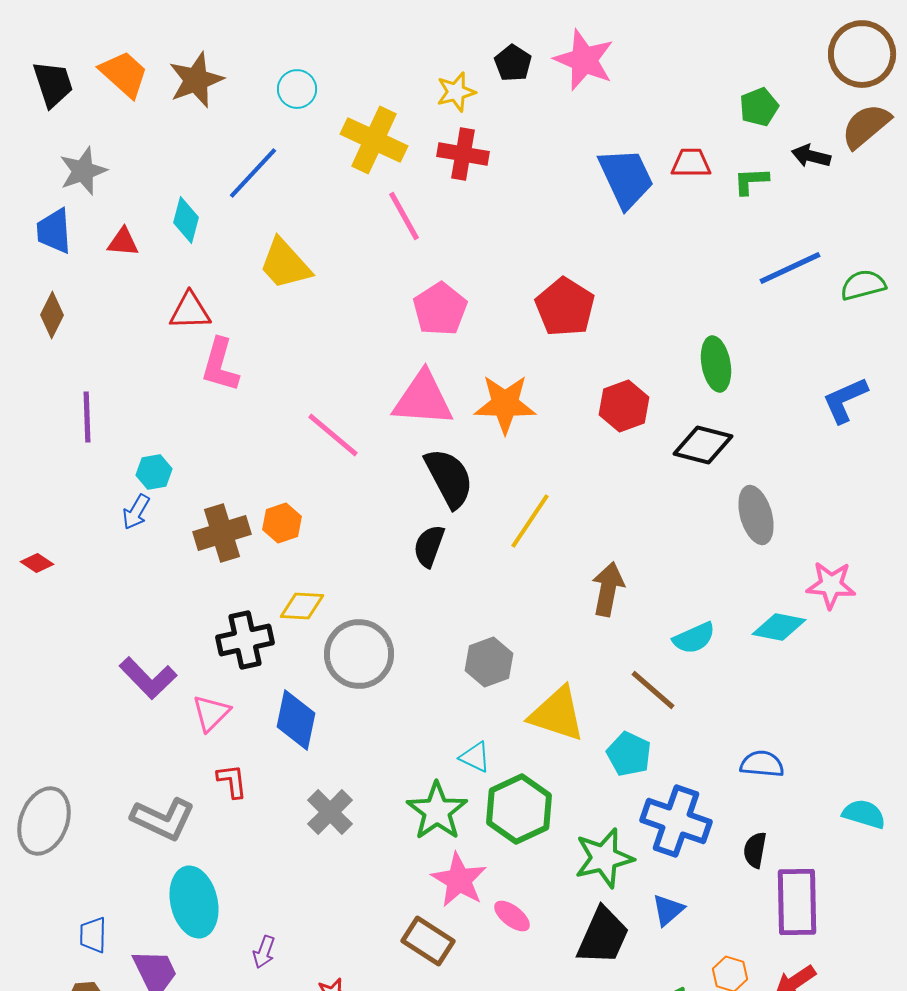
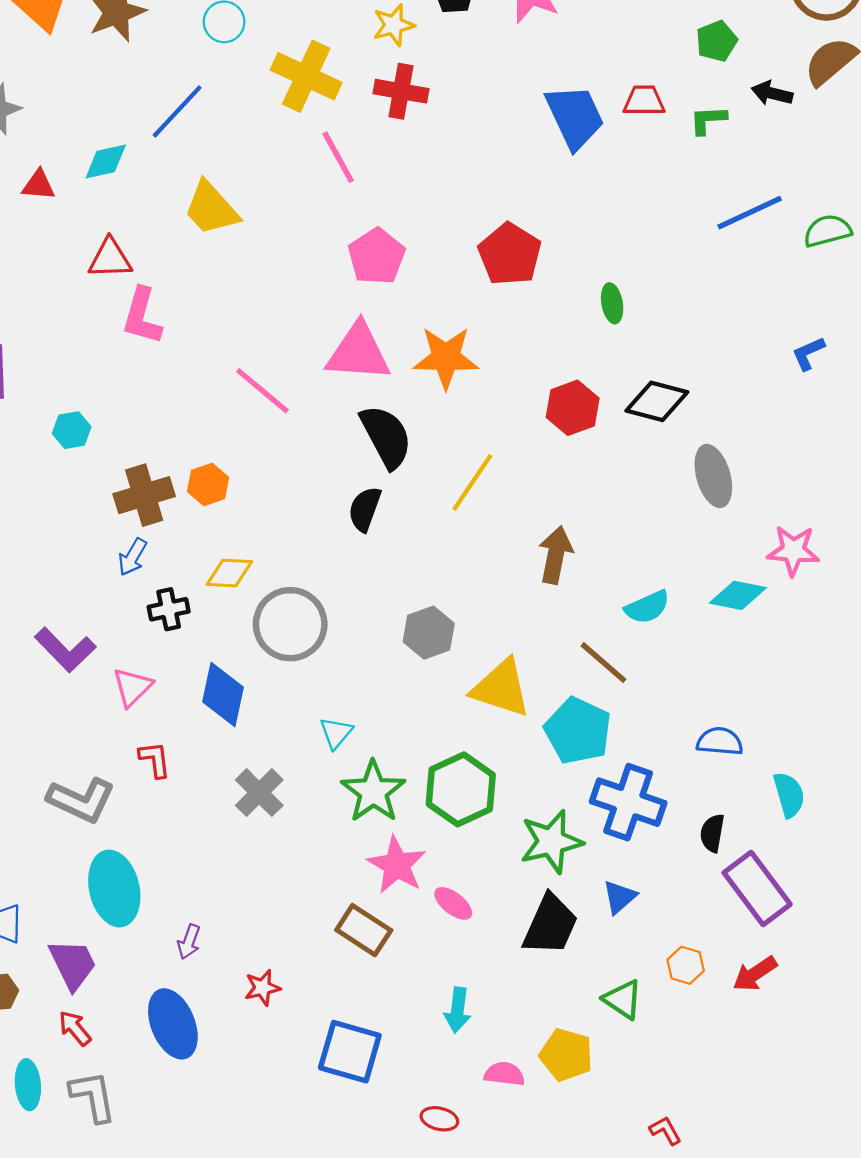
cyan diamond: (186, 220) -> (106, 162), turned 63
green ellipse: (716, 364) -> (612, 303), moved, size x0.7
blue L-shape: (845, 400) -> (808, 353), size x0.7
red hexagon: (624, 406) -> (573, 408), moved
blue arrow: (136, 512) -> (132, 557), moved
black cross: (245, 640) -> (169, 609), size x0.7
cyan pentagon: (629, 754) -> (578, 731), size x1.4
cyan triangle: (475, 757) -> (336, 733), moved, turned 44
cyan semicircle: (864, 814) -> (789, 795), moved, turned 57
purple rectangle: (797, 902) -> (757, 889), turned -36

